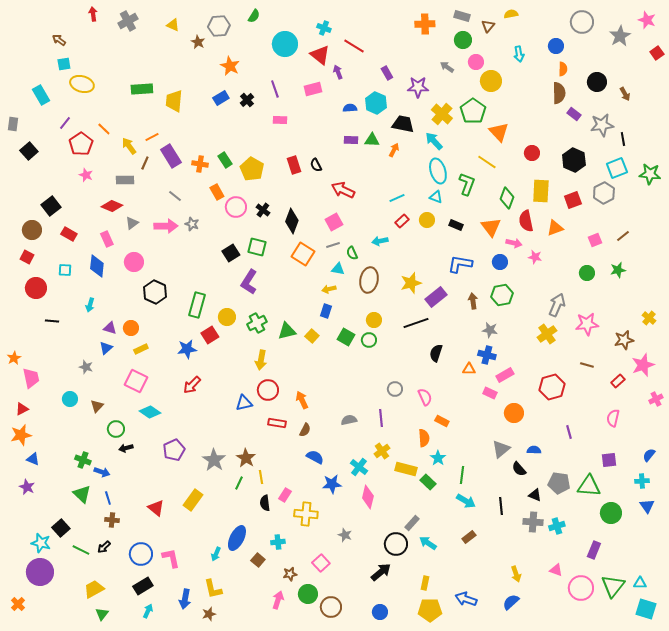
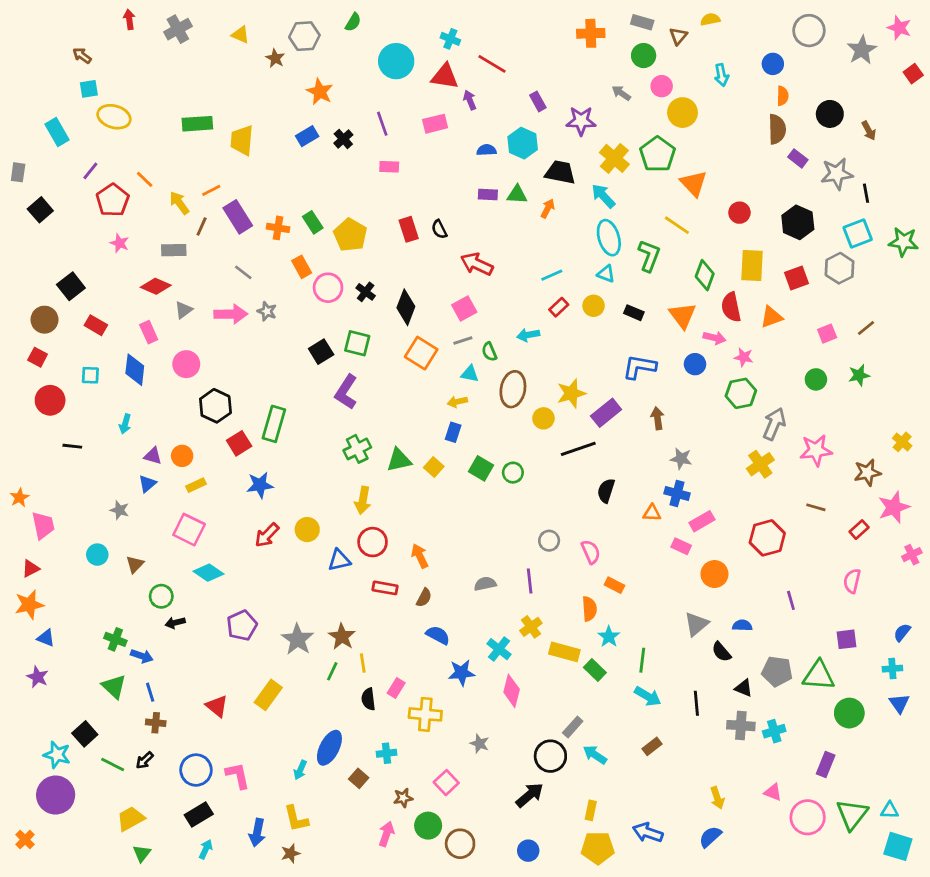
red triangle: (320, 55) -> (445, 76), turned -30
green hexagon: (502, 295) -> (741, 393), moved
yellow circle: (227, 317) -> (307, 530), moved
yellow circle: (374, 320) -> (543, 418), moved
red square: (210, 335) -> (239, 443), moved

